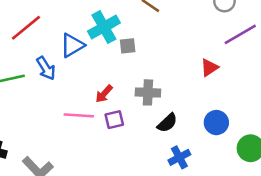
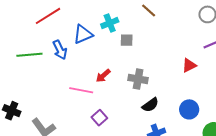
cyan cross: (104, 27) -> (110, 23), size x0.7
purple square: (114, 120) -> (99, 118), moved, turned -35

